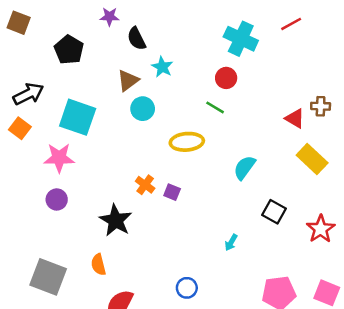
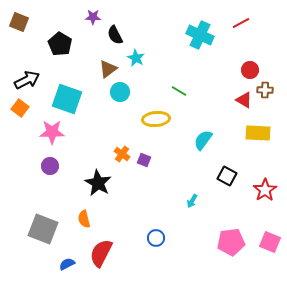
red circle: (226, 78) -> (250, 70), moved
yellow rectangle: (312, 159) -> (258, 133), turned -40

